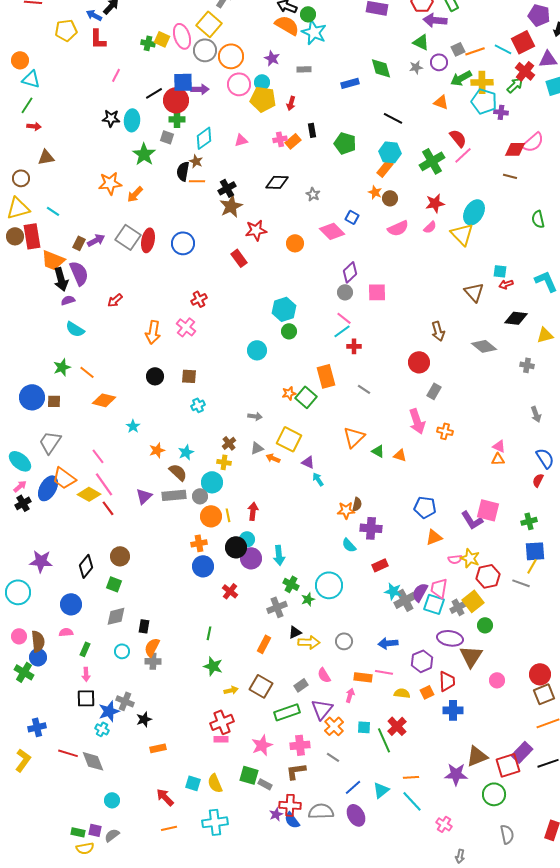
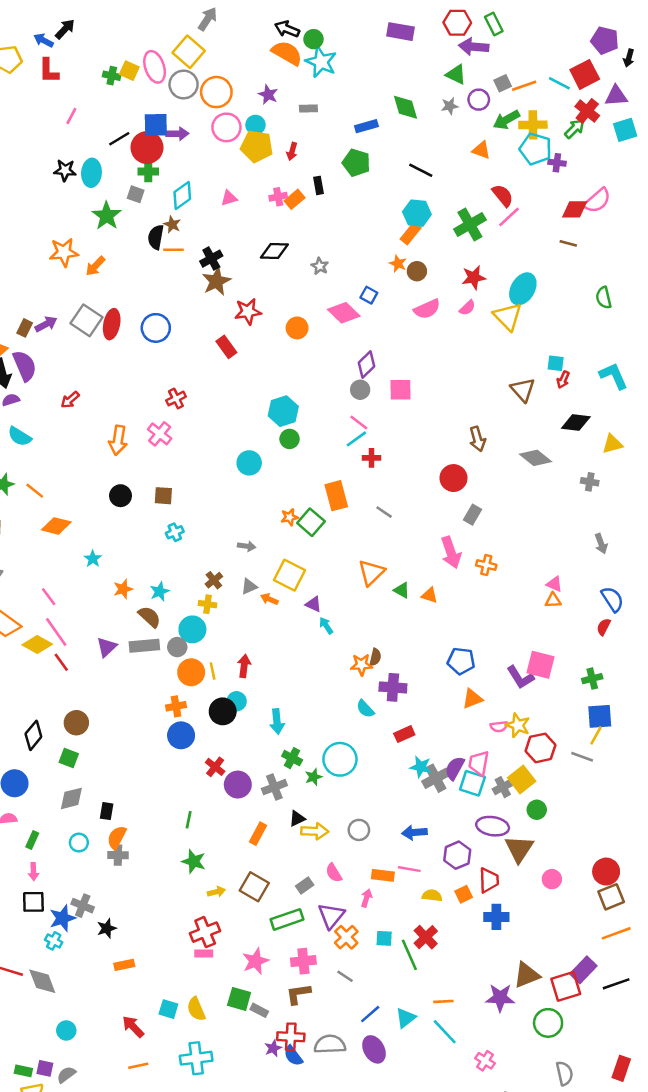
green pentagon: (345, 143) -> (356, 163), moved
red arrow: (506, 284) -> (563, 380), turned -48
purple circle: (251, 558) -> (238, 785), moved

